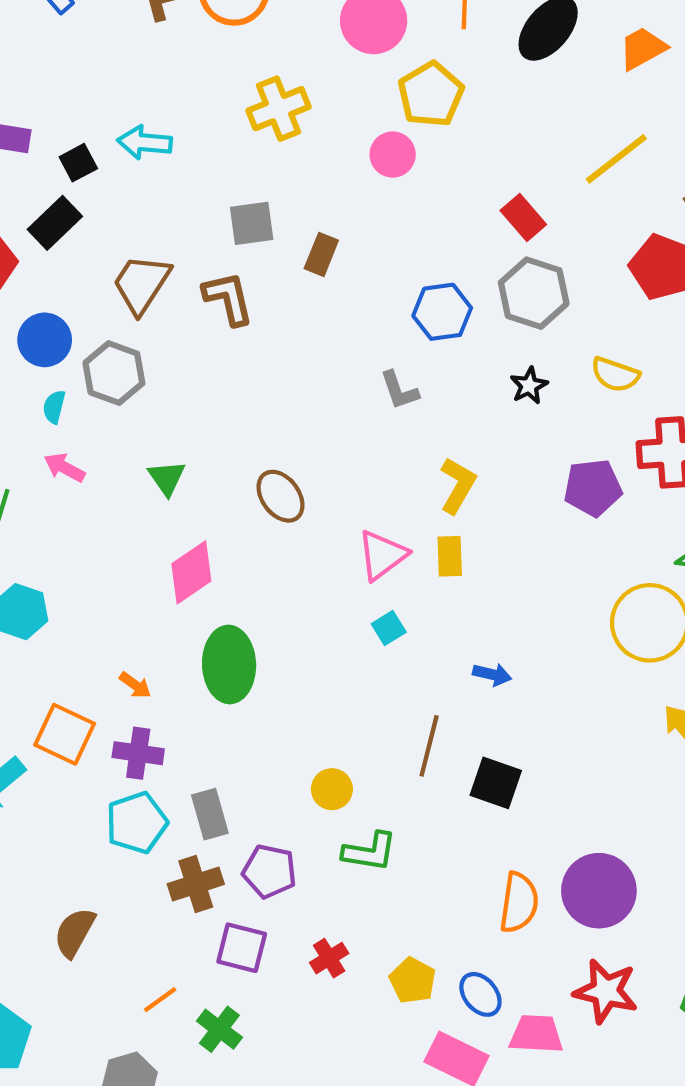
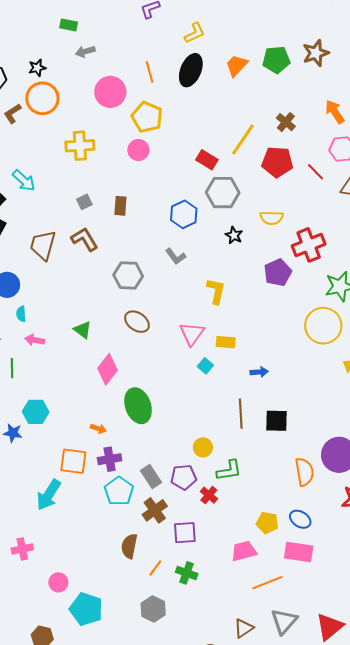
yellow cross: (279, 109) -> (80, 146), turned 36
cyan arrow: (145, 143) -> (24, 181), turned -125
yellow line: (616, 159) -> (243, 139), moved
gray square: (252, 223) -> (84, 202), size x0.7
gray hexagon: (114, 373) -> (128, 275), moved
yellow rectangle: (450, 556) -> (226, 342), moved, turned -66
purple pentagon: (269, 871) -> (184, 477), moved
brown semicircle: (75, 932) -> (129, 546), moved
red cross: (329, 958) -> (209, 495), moved
pink trapezoid: (536, 1034) -> (244, 551), moved

